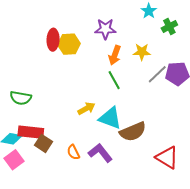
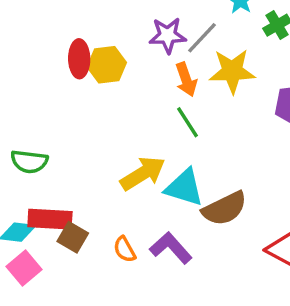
yellow star: (142, 52) -> (232, 71), size x1.5
orange arrow: (115, 55) -> (186, 79), turned -36
gray line: (157, 74) -> (202, 38), moved
yellow arrow: (86, 109) -> (143, 173), size x1.5

